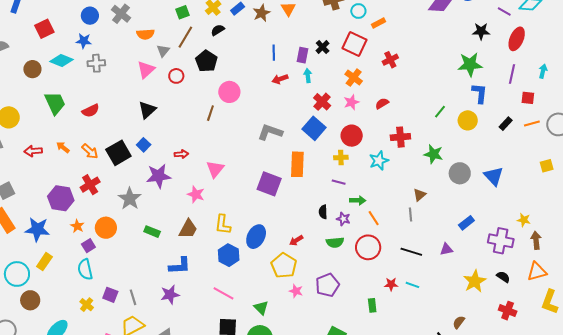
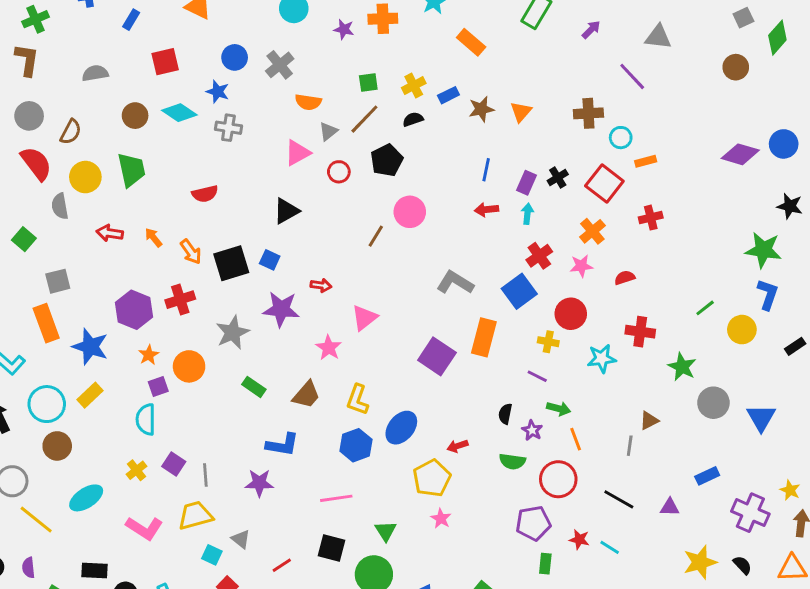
green trapezoid: (55, 103) -> (131, 170), moved
blue square: (144, 145) -> (270, 260), turned -32
purple pentagon: (327, 285) -> (533, 523), moved
pink line: (223, 293) -> (336, 498), turned -50

